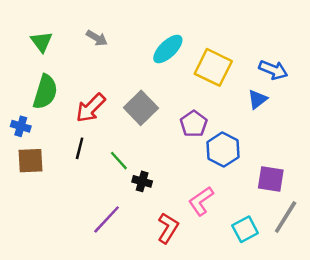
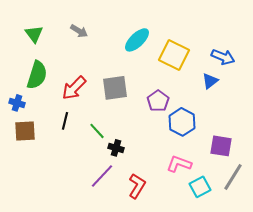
gray square: (141, 108) -> (115, 88), turned 36
pink L-shape: (201, 201) -> (179, 164), moved, turned 55
purple line: (107, 219) -> (102, 176), moved

